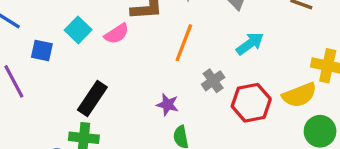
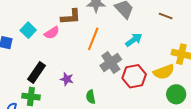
gray cross: (213, 81) -> (111, 62), size x1.5
purple star: (167, 105) -> (67, 79), moved

